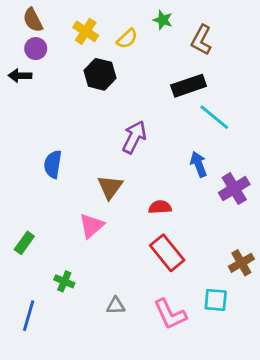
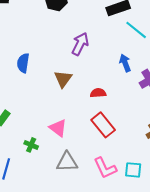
pink triangle: (91, 226) -> (58, 128), moved, turned -42
cyan square: (216, 300) -> (133, 170), moved
gray triangle: (116, 306) -> (67, 162), size x1.6

